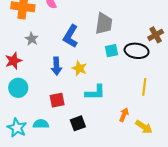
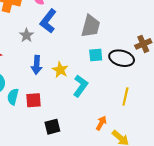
blue L-shape: (71, 36) -> (48, 21), moved
gray star: (32, 39) -> (27, 35), moved
cyan L-shape: (95, 92) -> (80, 86), moved, turned -60
cyan semicircle: (41, 124) -> (13, 97), moved, turned -84

